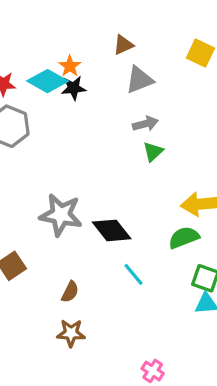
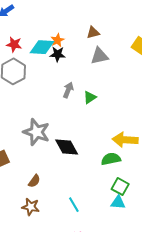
cyan diamond: (47, 81) -> (42, 47), turned -35
gray arrow: (145, 124) -> (68, 90), moved, turned -63
green triangle: (153, 152) -> (90, 97), moved
cyan line: (133, 274) -> (74, 205), moved

